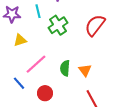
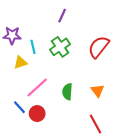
cyan line: (38, 11) -> (33, 47), moved
orange triangle: (85, 70) -> (98, 91), moved
red circle: (45, 93) -> (37, 114), moved

